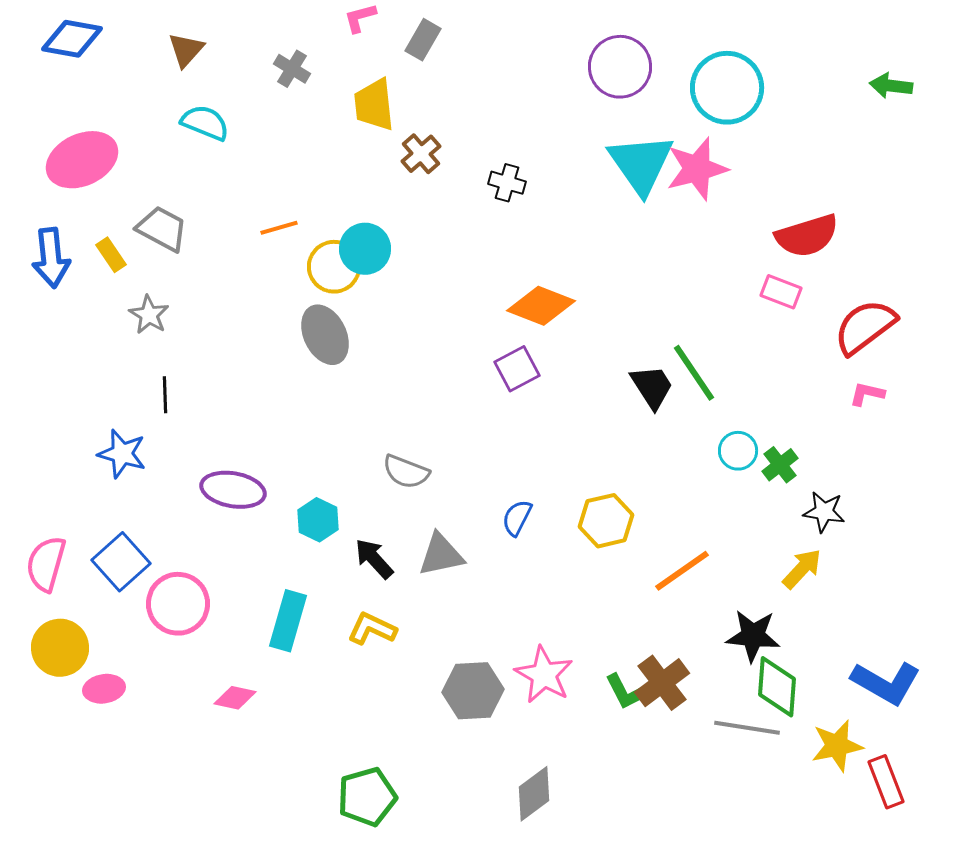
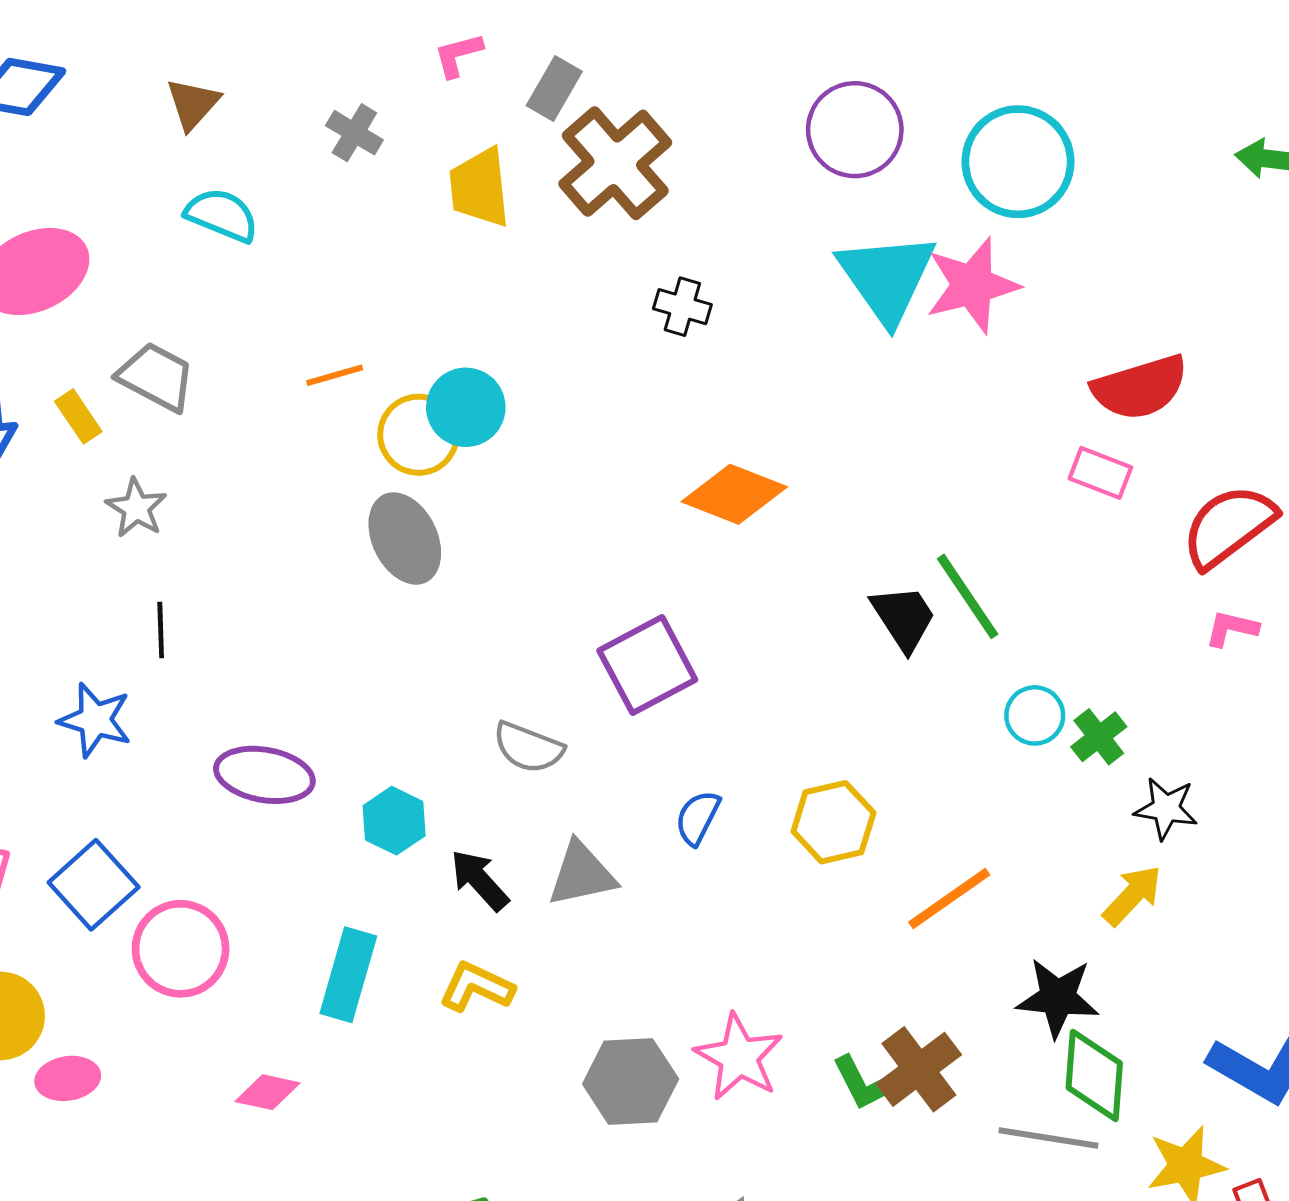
brown cross: (421, 154) -> (615, 163), moved, size x1.8
purple square: (517, 369) -> (647, 665), moved, size x1.4

